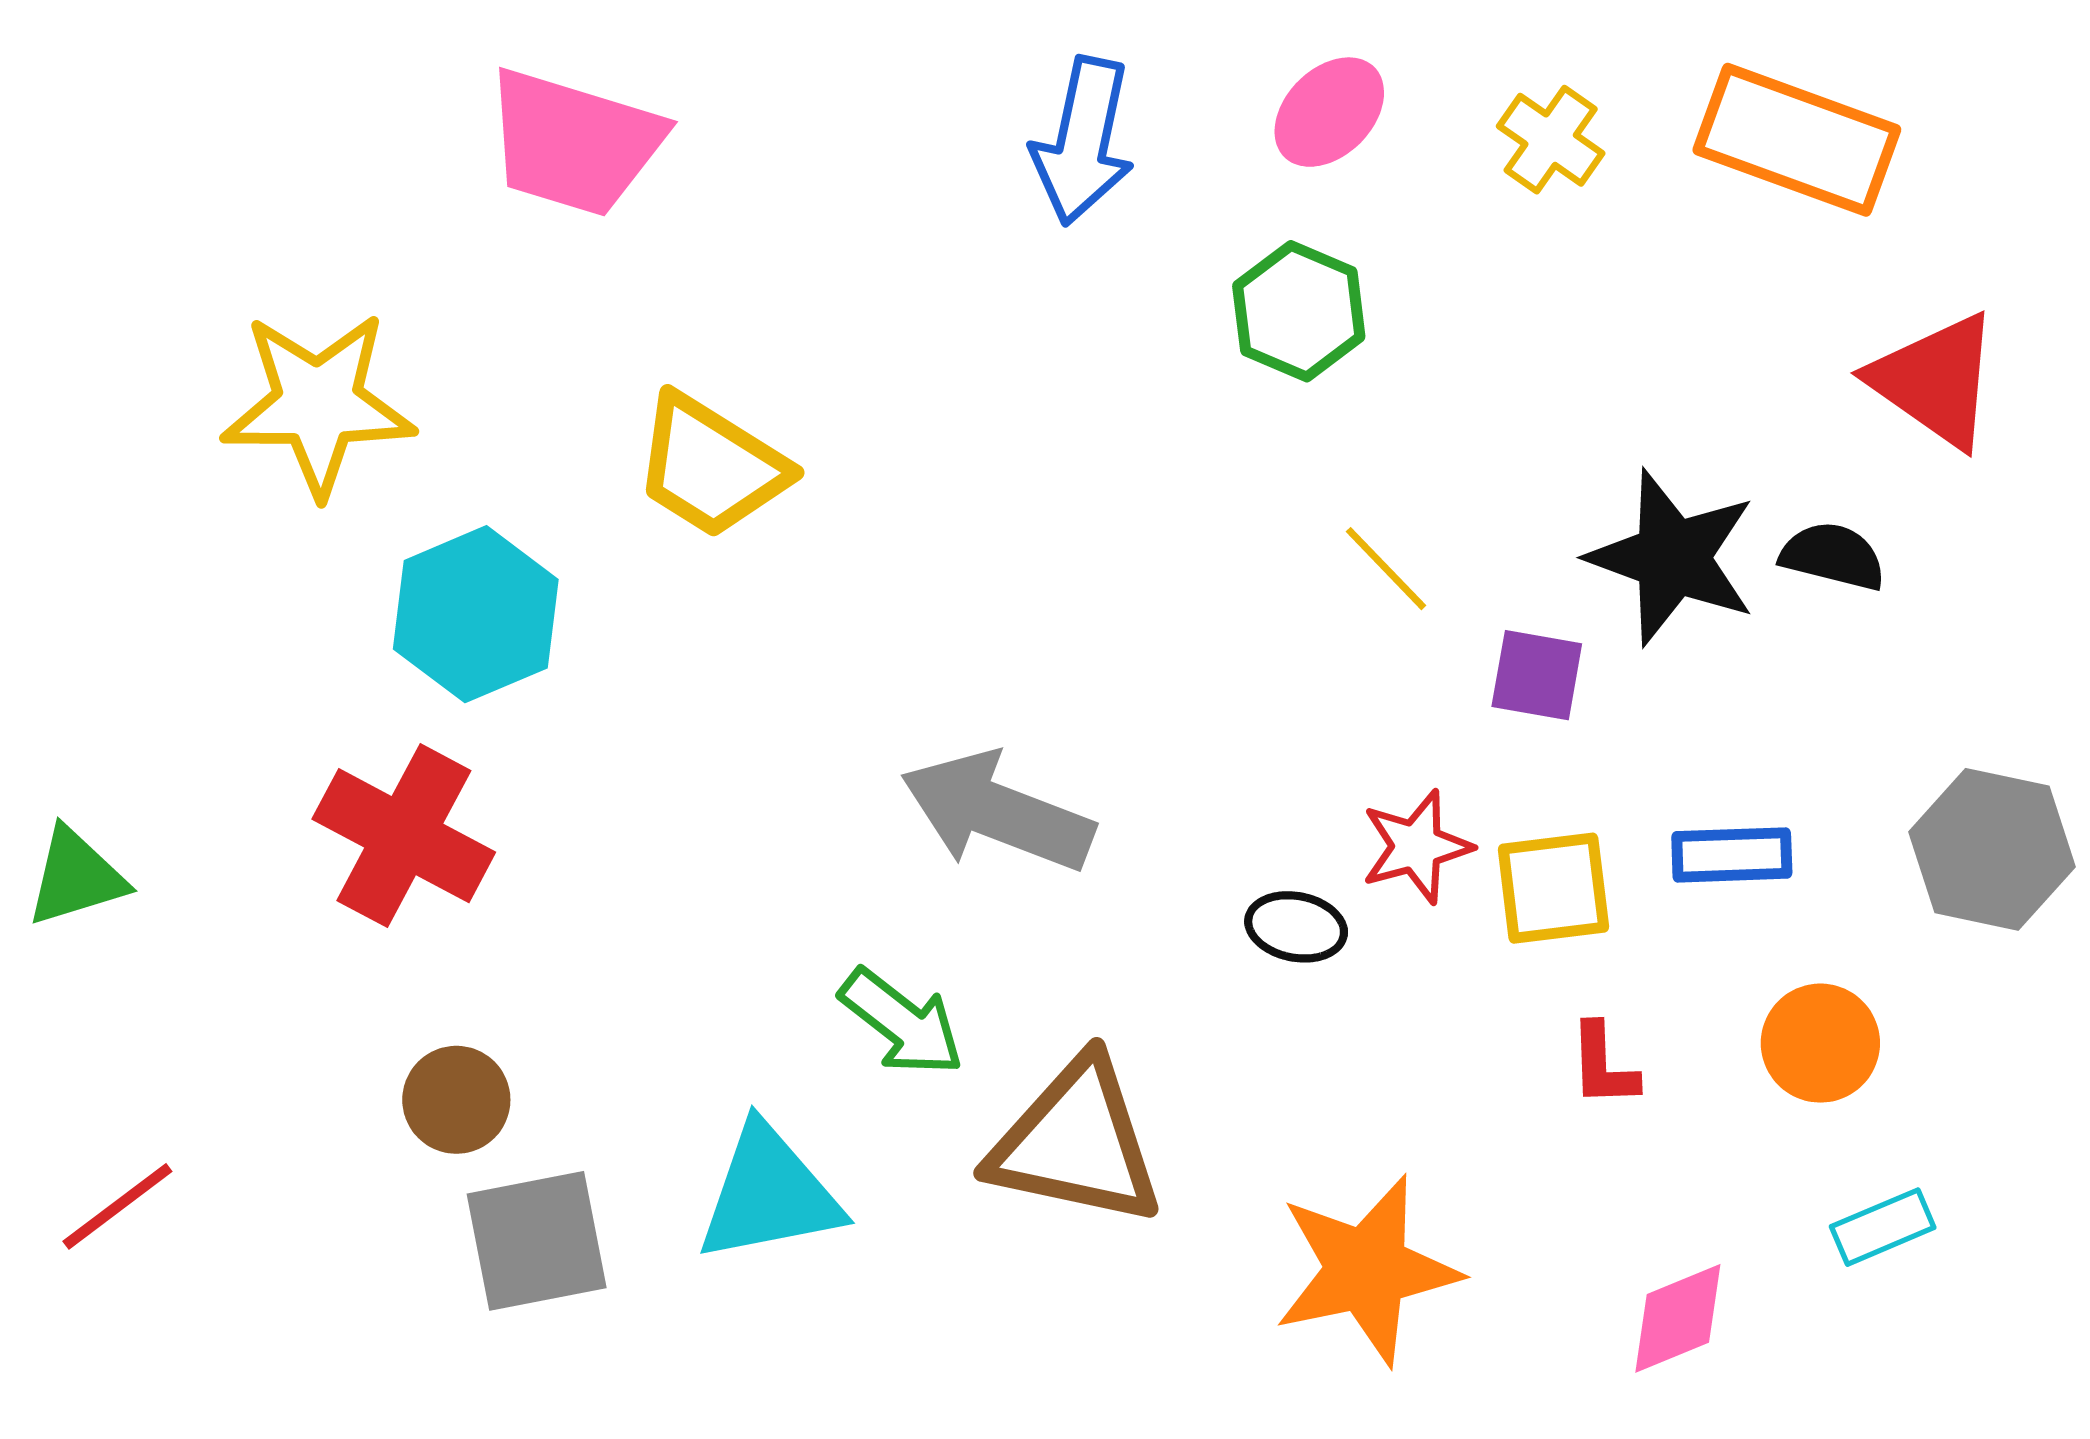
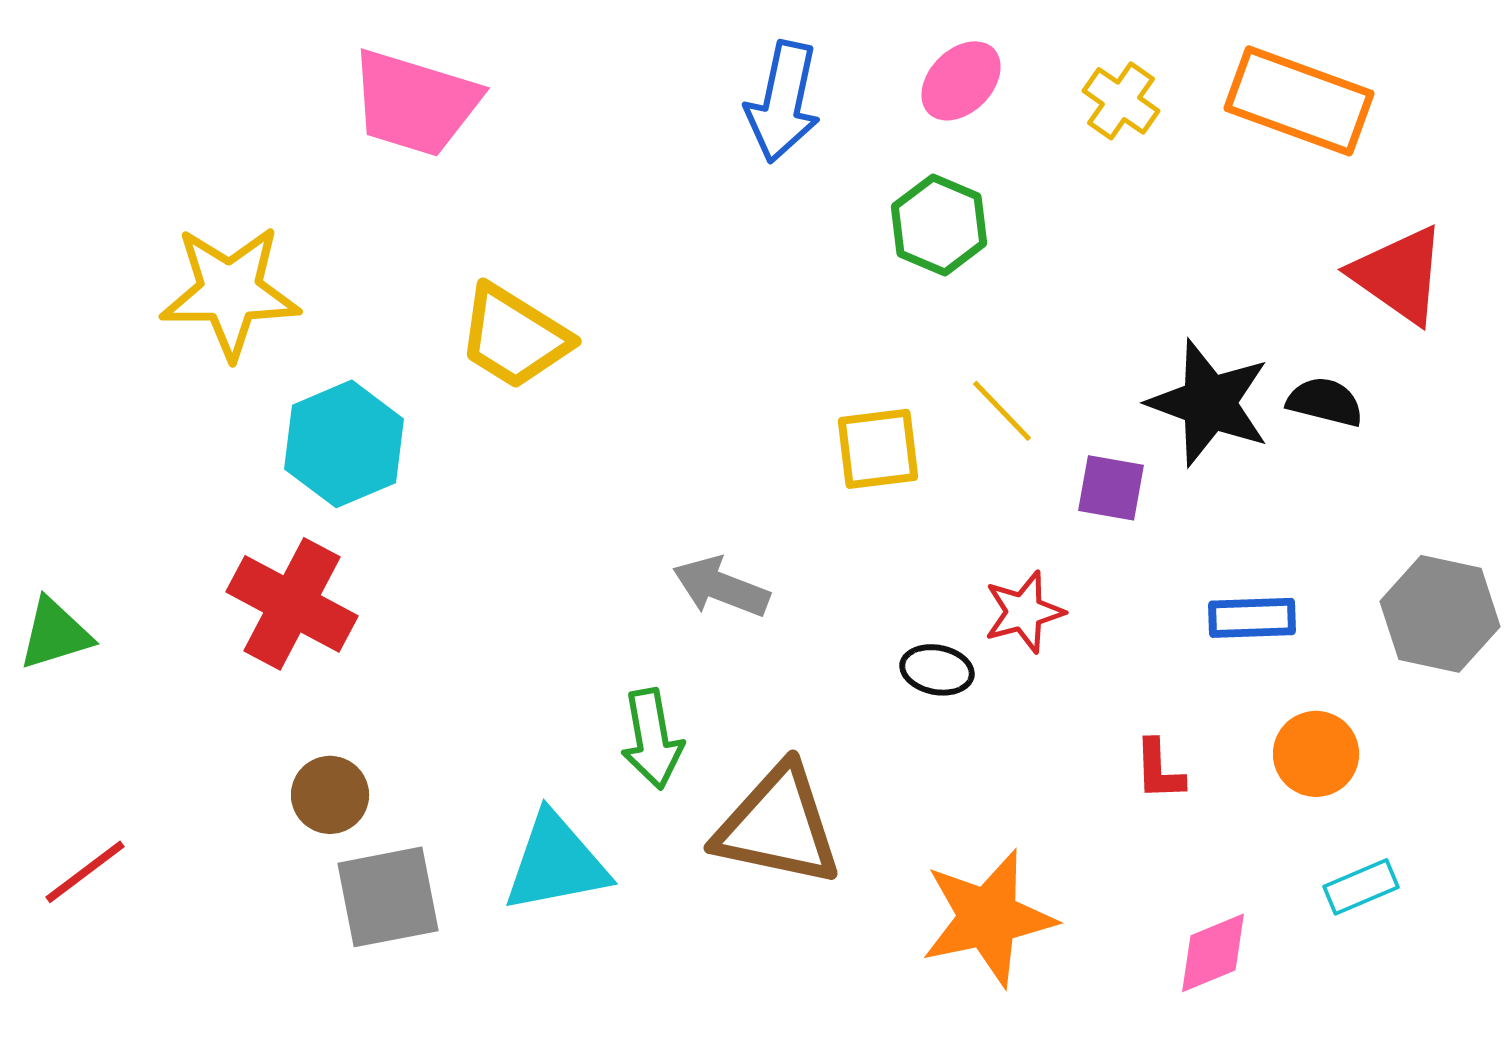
gray arrow: (997, 812) -> (721, 587), size x0.7
yellow square: (1553, 888) -> (878, 449), moved
green arrow: (902, 1022) -> (652, 739), turned 42

